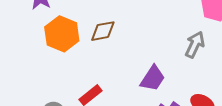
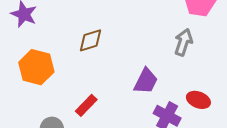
orange hexagon: (62, 34) -> (36, 67), moved

